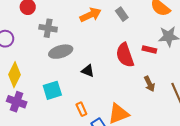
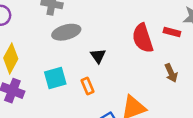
black triangle: (88, 71) -> (98, 56), turned 32
orange rectangle: (81, 109) -> (87, 86), moved

